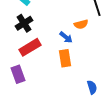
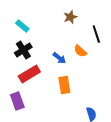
orange semicircle: (81, 24) -> (80, 51), turned 56
blue arrow: (66, 37) -> (59, 58), moved

